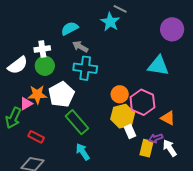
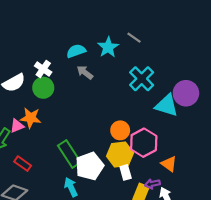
cyan star: (110, 22) -> (108, 47), moved
purple circle: (172, 29) -> (186, 93), moved
white cross: (42, 49) -> (43, 69), turned 35
cyan cross: (85, 68) -> (142, 79), moved, turned 30
white pentagon: (61, 94) -> (90, 166), moved

